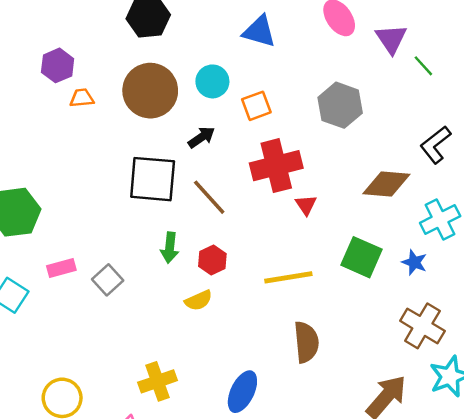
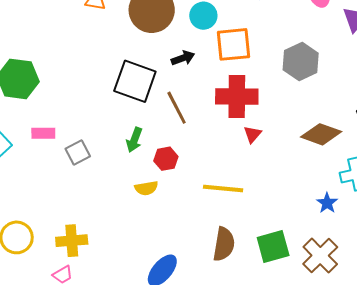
orange square: (256, 106) -> (233, 44), size x1.5
green square: (362, 257) -> (273, 246), moved, turned 36
yellow cross: (158, 381) -> (72, 241), moved

